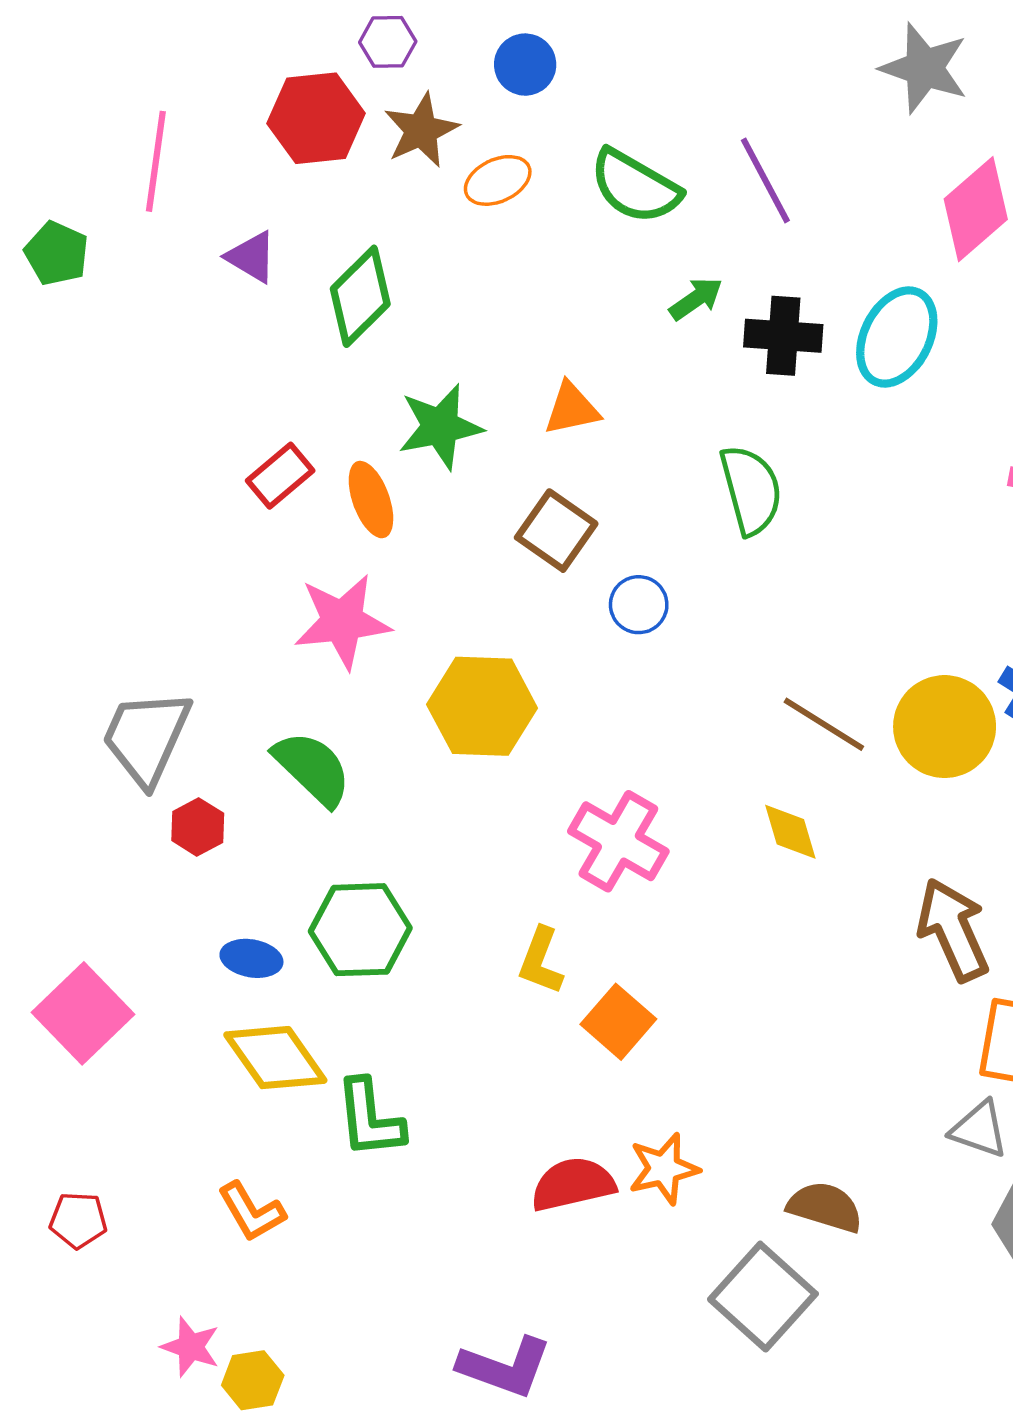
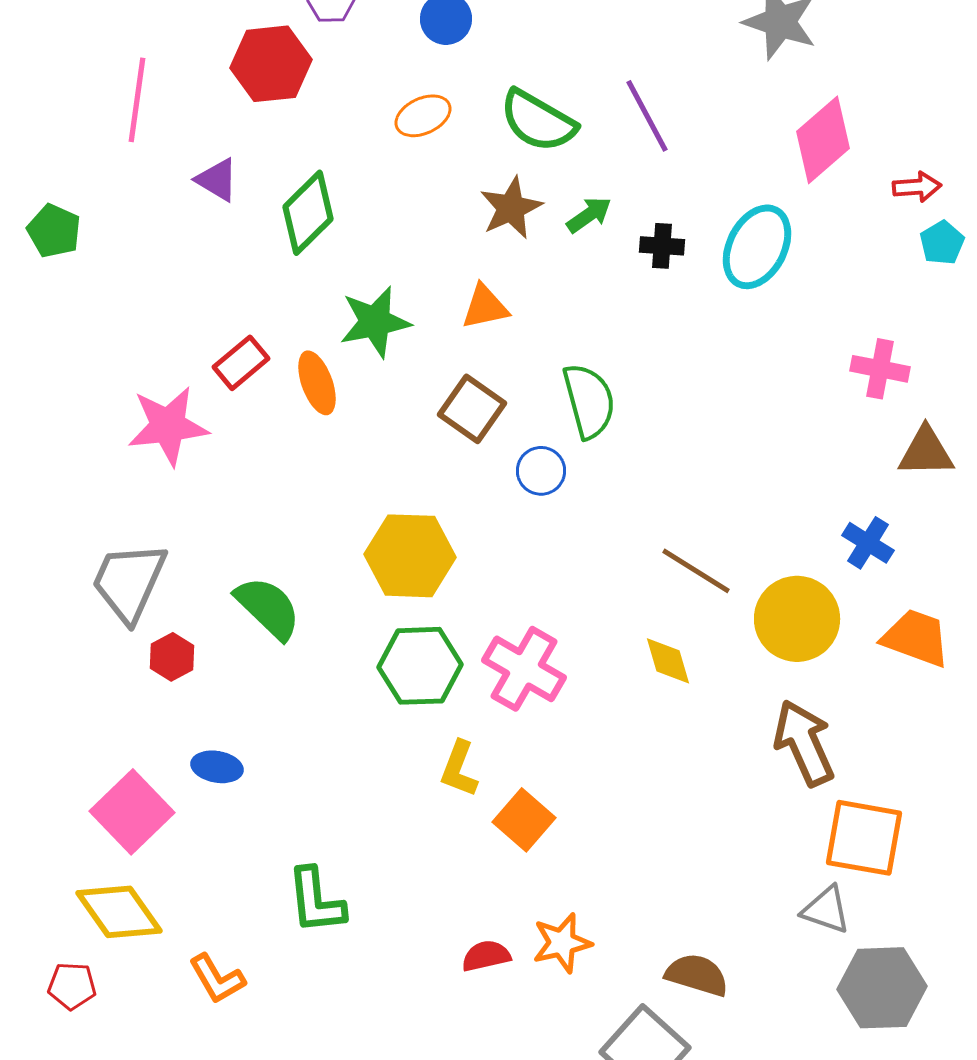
brown star: (421, 130) -> (511, 208), moved
green pentagon: (57, 253) -> (54, 231), moved
black cross: (783, 336) -> (662, 246), size x0.7
green semicircle: (751, 490) -> (589, 401), moved
pink star: (342, 621) -> (168, 426), moved
yellow circle: (945, 727) -> (797, 619), moved
green hexagon: (360, 930) -> (420, 666), moved
pink square: (83, 1013) -> (132, 812), moved
yellow diamond: (275, 1058) -> (119, 912), moved
red semicircle: (573, 1184) -> (486, 956), size x0.7

